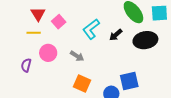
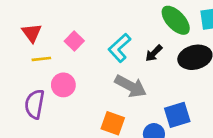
red triangle: (38, 14) -> (32, 33), moved
gray arrow: (77, 56) -> (131, 86), moved, size x1.6
purple semicircle: (26, 65) -> (35, 104), size x1.5

